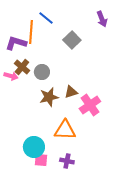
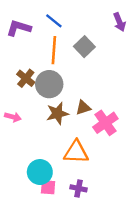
orange line: (31, 32) -> (54, 50), moved
purple L-shape: (16, 43) -> (19, 28), moved
gray circle: (42, 72) -> (49, 84), size x1.5
pink arrow: (11, 76) -> (13, 117), moved

